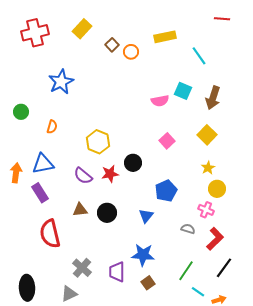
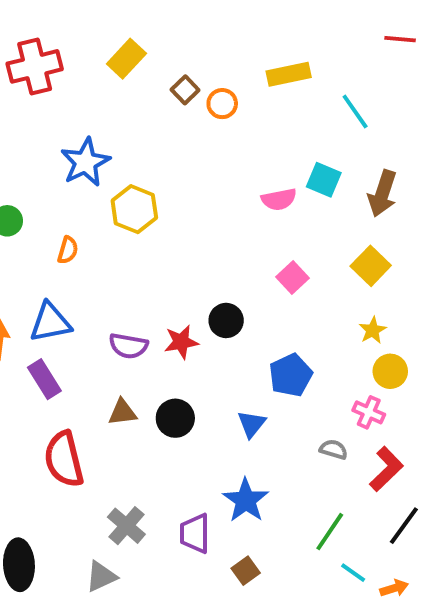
yellow hexagon: (98, 142) -> (134, 209), moved
purple semicircle: (83, 176) -> (128, 346), turned -30
blue star: (143, 255) -> (246, 500), turned 30
brown square: (148, 283) -> (246, 571), moved

